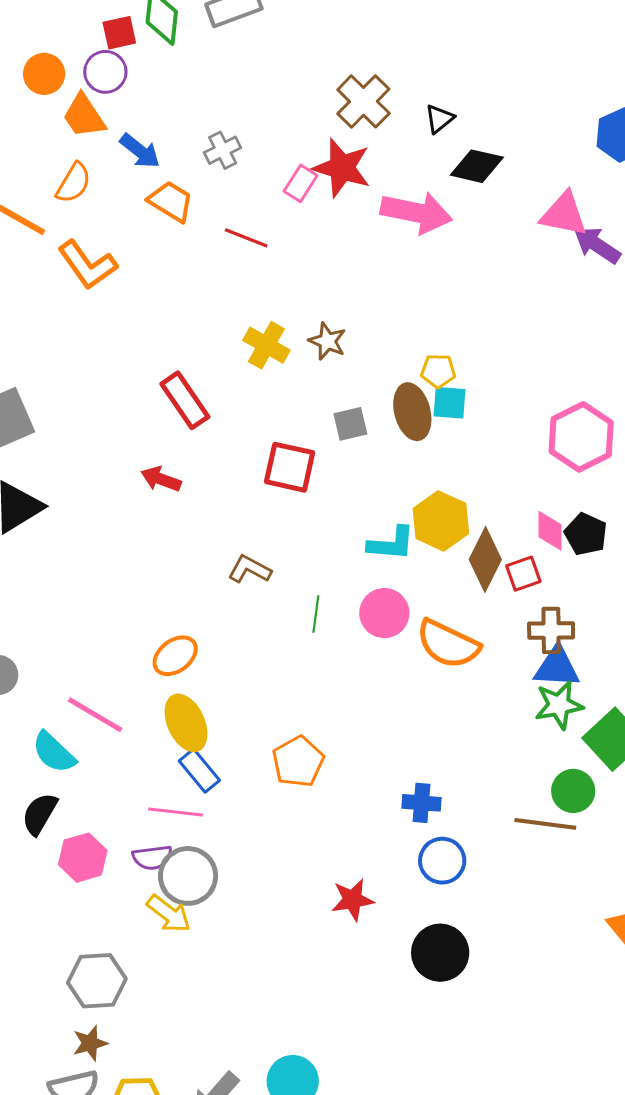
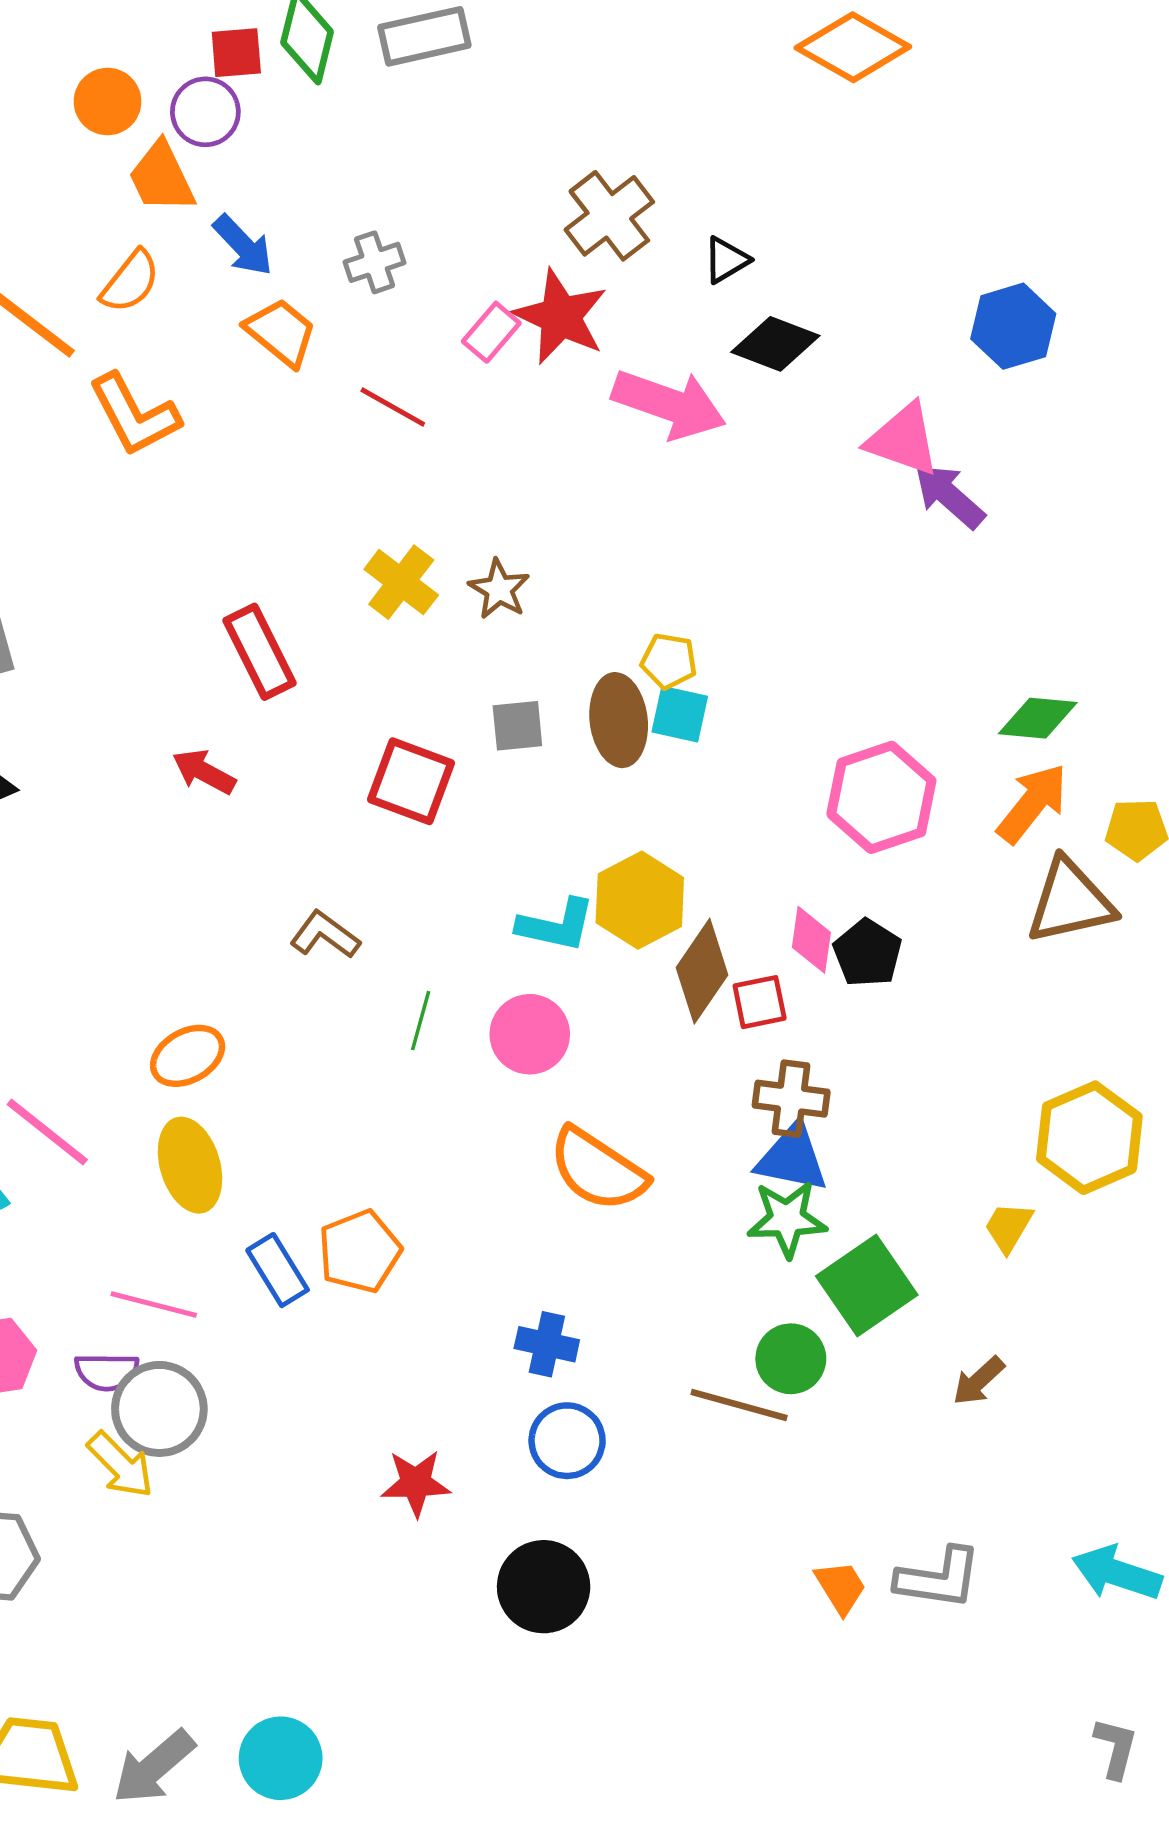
orange semicircle: (448, 644) -> (598, 1170), moved
blue rectangle: (199, 771) -> (278, 1270), moved

